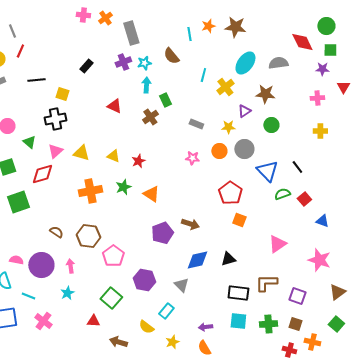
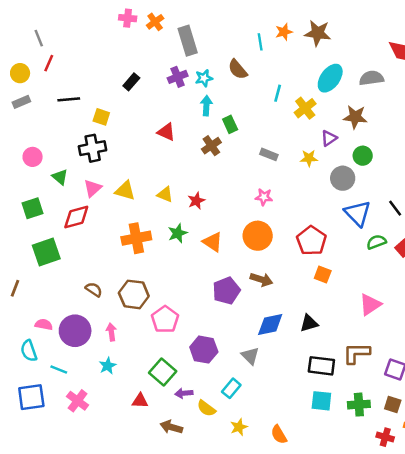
gray circle: (244, 149) -> (343, 178), moved
orange circle: (219, 151) -> (258, 236), moved, size x1.5
purple arrow: (205, 327) -> (184, 393), moved

